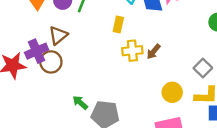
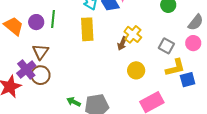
yellow rectangle: (118, 25) -> (87, 29), size x1.6
yellow cross: (132, 51) -> (133, 34), moved, turned -30
yellow circle: (172, 92) -> (136, 70), moved

